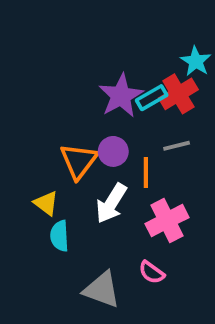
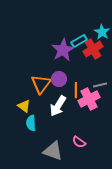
cyan rectangle: (152, 98) -> (79, 41), moved
gray line: (177, 146) -> (100, 85), moved
pink cross: (167, 221) -> (89, 99), moved

